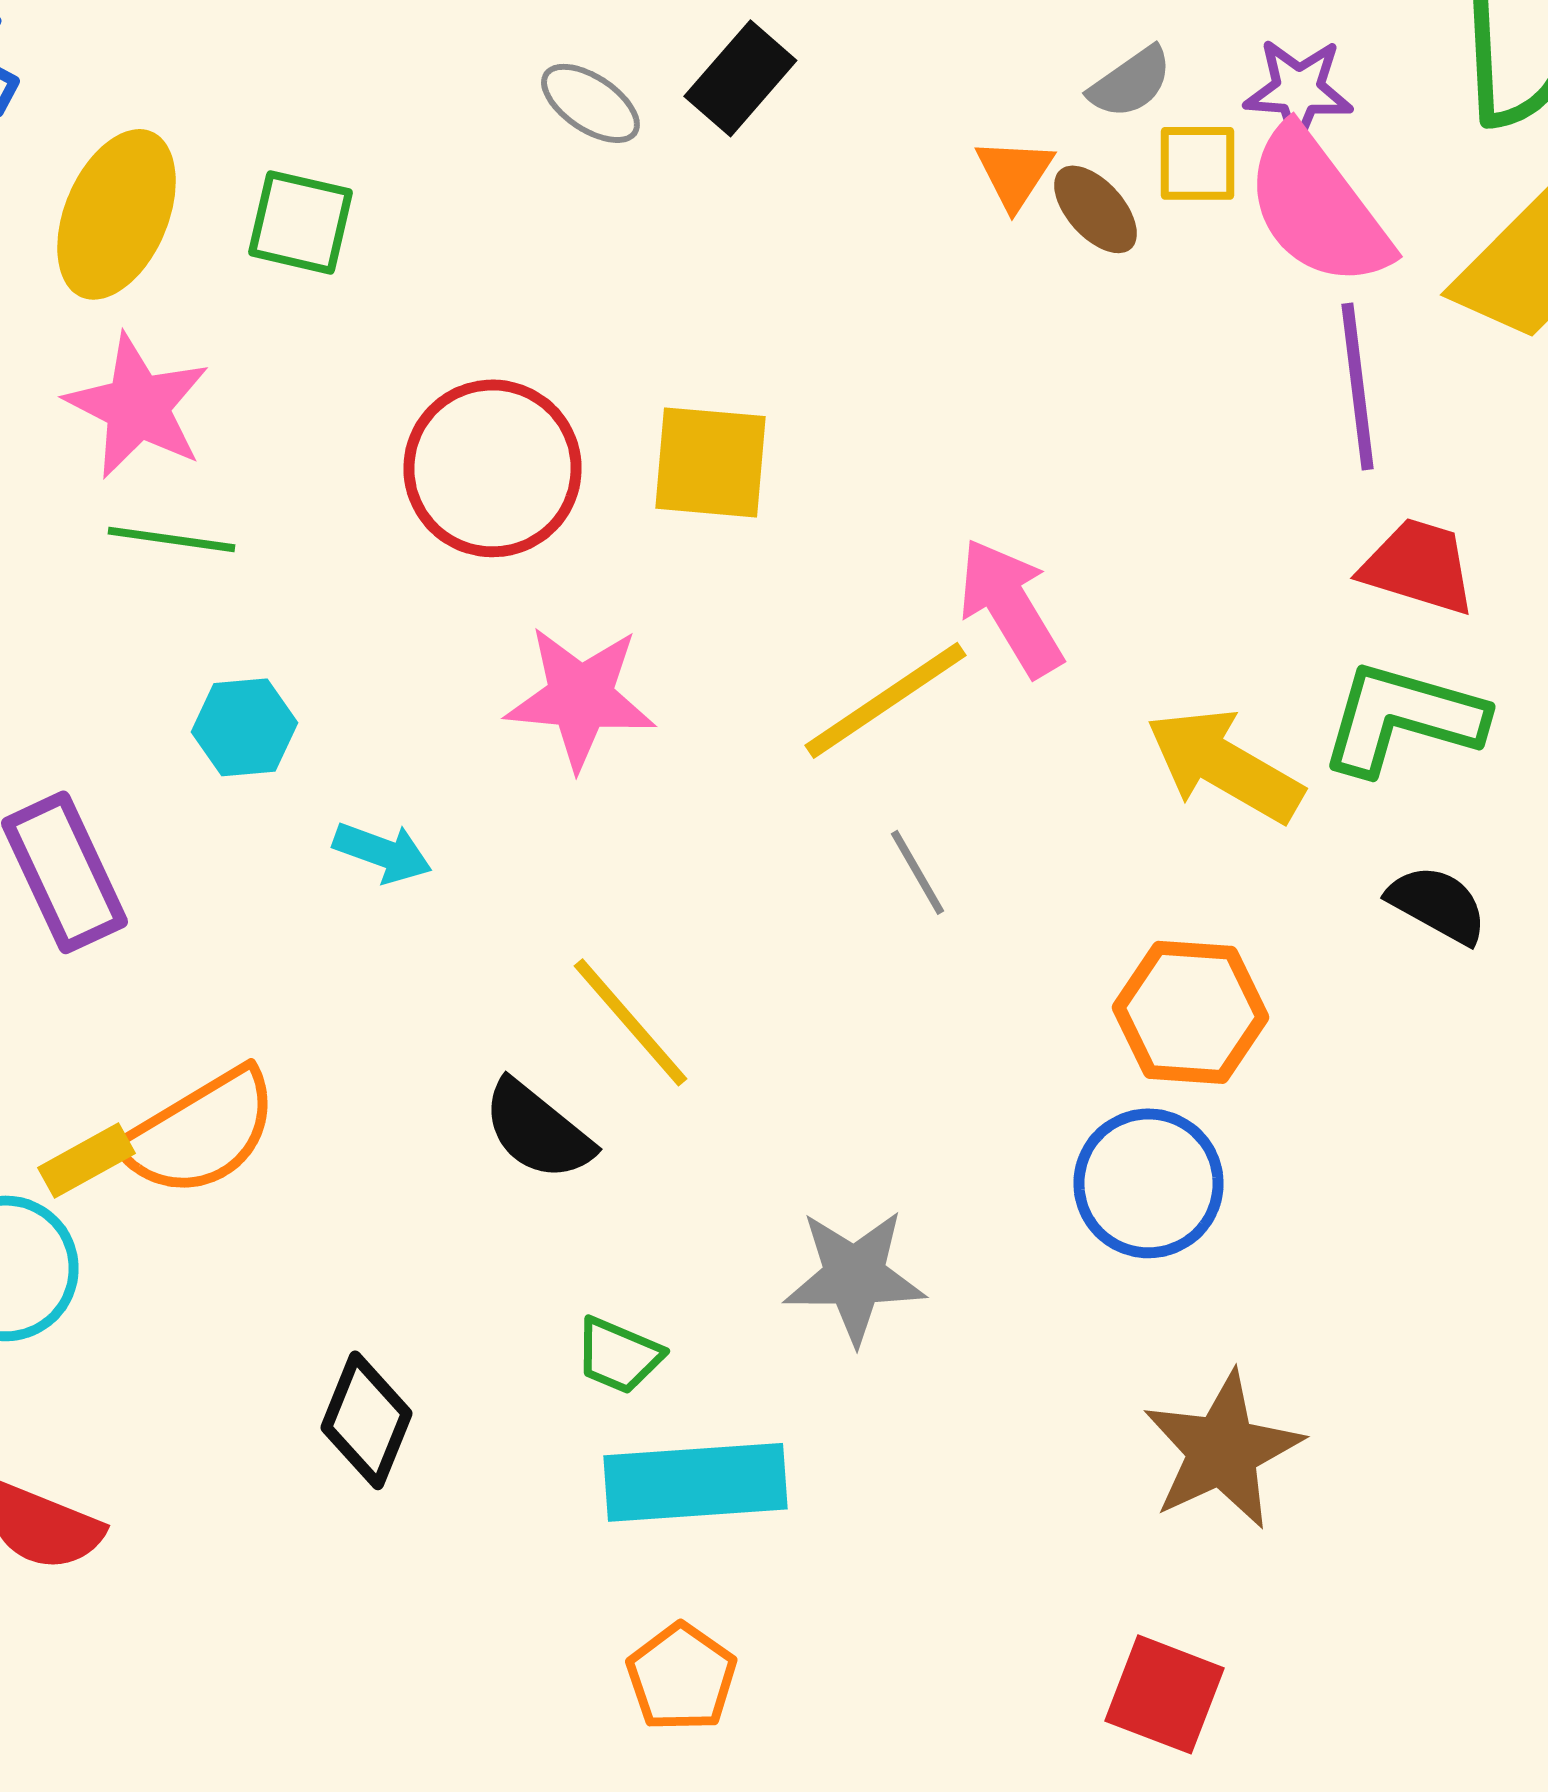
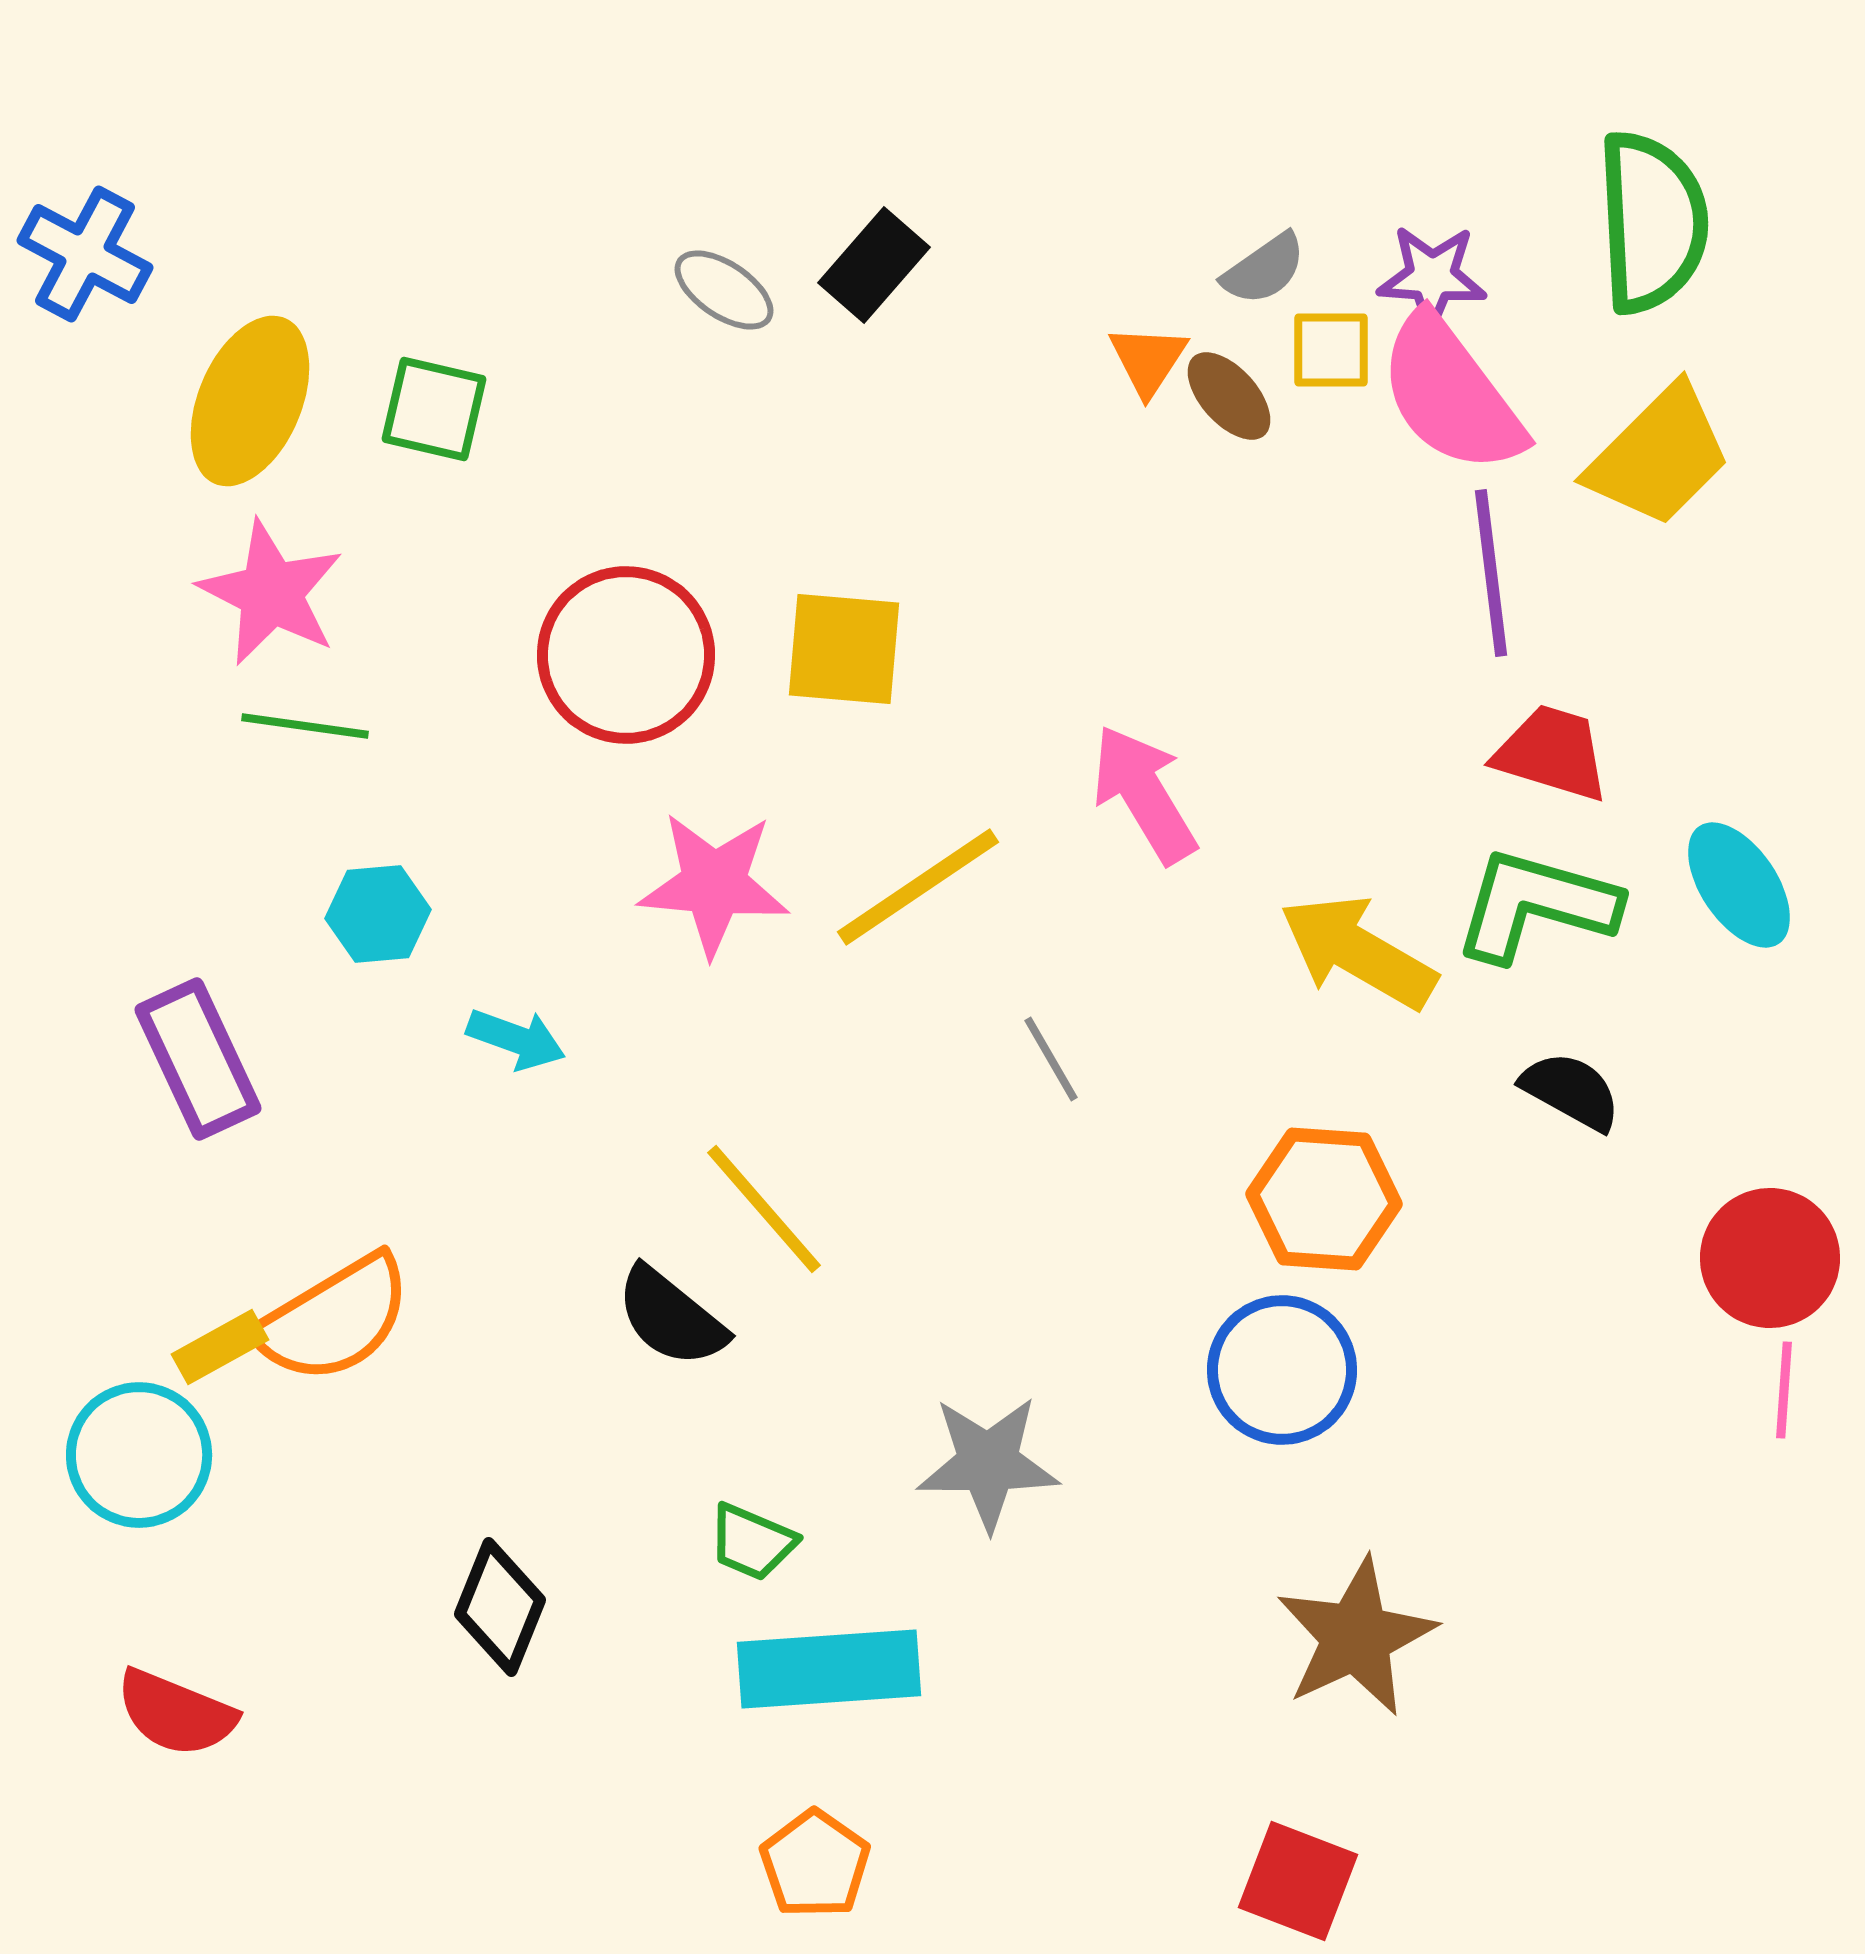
yellow line: (885, 700) -> (918, 887), moved

